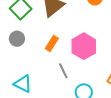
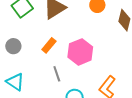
gray circle: (17, 39) -> (13, 46), moved

